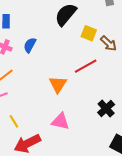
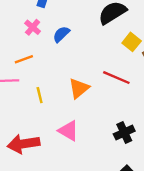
red line: (86, 66) -> (116, 78), turned 35
yellow line: (14, 121) -> (40, 95), moved

